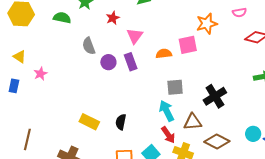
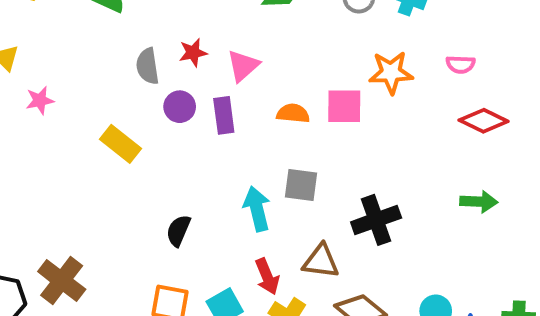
red star: (113, 18) -> (193, 53), moved
cyan arrow: (167, 111) -> (257, 209), moved
yellow rectangle: (89, 122) -> (121, 144), moved

